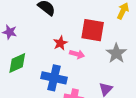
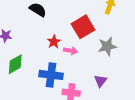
red square: (93, 30) -> (83, 27), turned -35
gray star: (116, 53) -> (107, 46), turned 30

